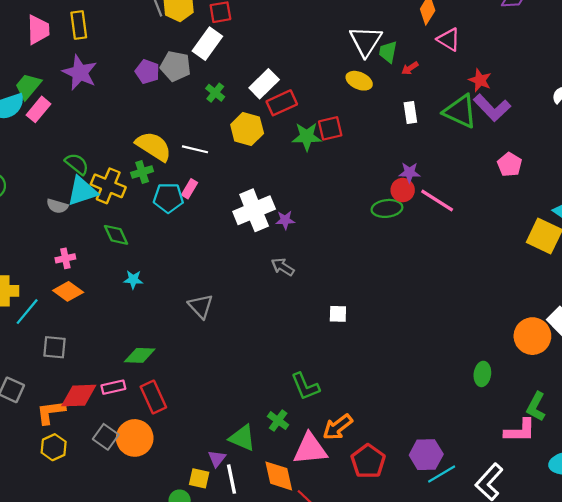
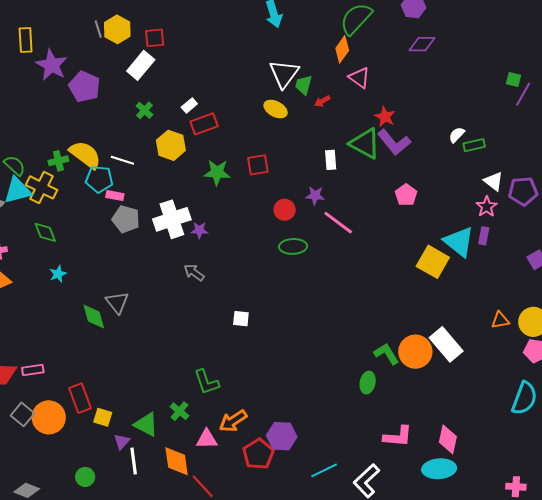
gray pentagon: (176, 66) -> (126, 219), moved
purple pentagon: (147, 72) -> (84, 87), size x1.4
purple star: (80, 73) -> (52, 65), moved
white rectangle: (264, 84) -> (189, 105), size x0.6
white rectangle: (410, 113) -> (331, 160), moved
red square: (330, 128) -> (258, 165), moved
green star: (307, 137) -> (217, 172), moved
green cross: (142, 172) -> (58, 161), moved
pink rectangle: (190, 189) -> (115, 196), turned 66
red circle: (403, 190) -> (285, 210), moved
cyan pentagon: (168, 198) -> (99, 179), moved
green ellipse: (387, 208) -> (293, 246), moved
cyan star: (133, 279) -> (58, 274), turned -30
green diamond: (140, 355) -> (94, 316), moved, turned 68
red rectangle: (153, 397) -> (80, 398), moved
green L-shape: (536, 407) -> (386, 354), moved, turned 116
pink triangle: (310, 449) -> (207, 439), size x0.7
purple hexagon: (426, 455) -> (282, 436), moved
yellow square: (199, 478) -> (103, 417), moved

